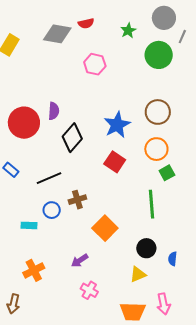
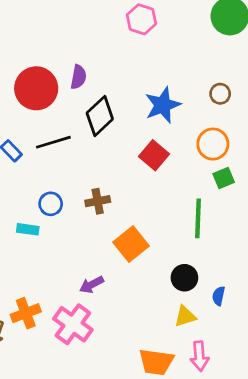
brown circle: (158, 112) -> (220, 94), size x0.6
black line: (49, 178) -> (53, 142), moved
blue circle: (52, 210) -> (51, 204), moved
orange cross: (34, 270) -> (26, 313), moved
yellow triangle: (138, 274) -> (185, 316), moved
pink cross: (89, 290) -> (73, 324), moved, size x1.6

